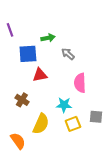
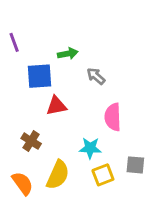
orange semicircle: (18, 141) -> (23, 183), moved

